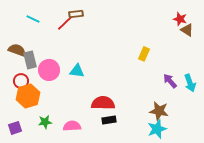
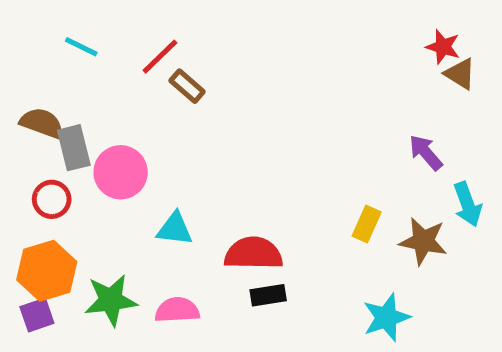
brown rectangle: (76, 14) -> (187, 86), moved, turned 48
yellow rectangle: (144, 54) -> (367, 224), moved
cyan triangle: (77, 71) -> (175, 229), moved
purple arrow: (170, 81) -> (426, 153), moved
orange hexagon: (28, 96) -> (47, 271), moved
brown star: (159, 111) -> (423, 241), moved
green star: (45, 122) -> (111, 300), size x1.5

